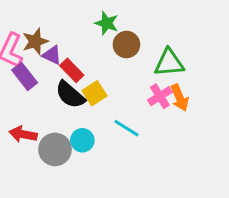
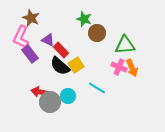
brown star: (35, 41) -> (31, 18), moved, turned -30
pink cross: (160, 96) -> (119, 67), turned -35
red arrow: (23, 134) -> (40, 92), moved

